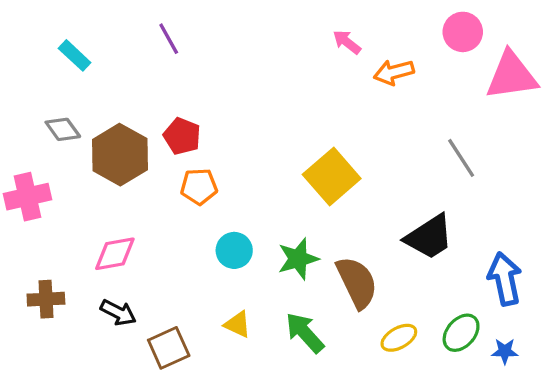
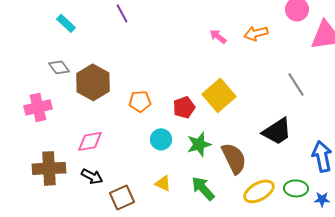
pink arrow: (347, 42) -> (218, 36), moved
red pentagon: (182, 136) -> (184, 107), moved, turned 30
brown cross: (46, 299) -> (49, 168), size x1.5
green ellipse: (461, 333) -> (296, 188), turned 50
yellow ellipse: (399, 338) -> (259, 191), size x1.4

